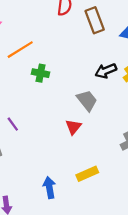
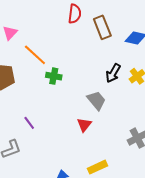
orange line: (20, 50) -> (35, 55), turned 75
black arrow: (106, 71) -> (113, 73), turned -36

